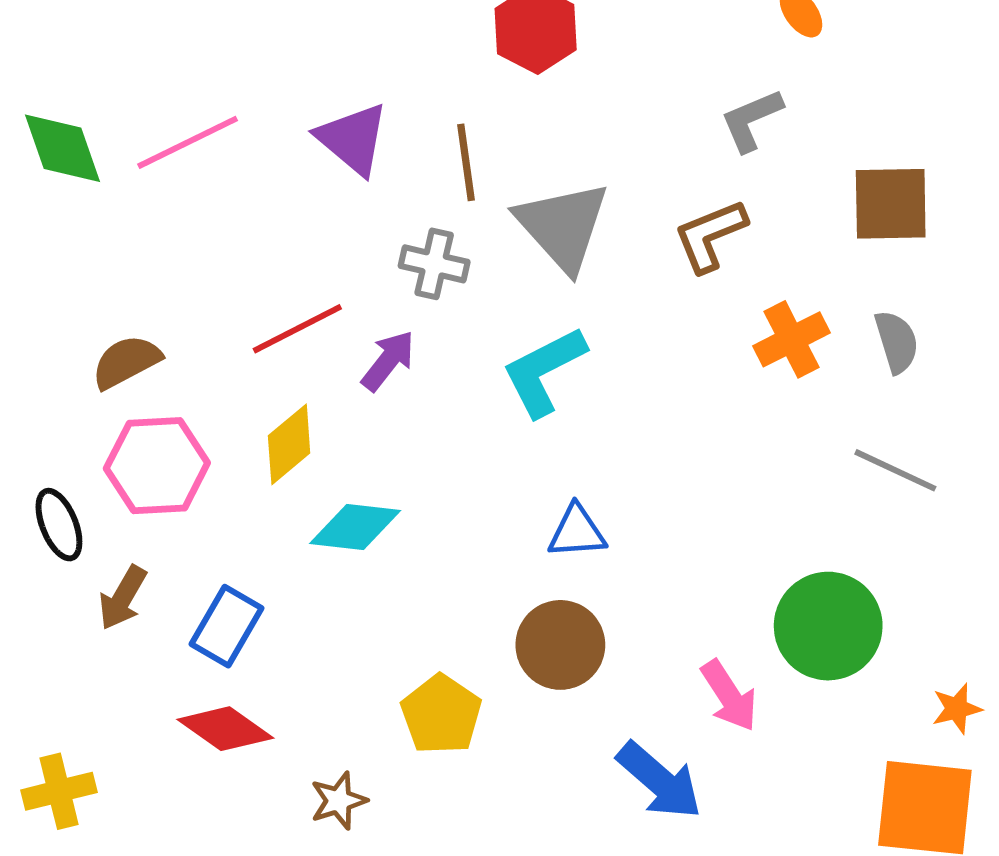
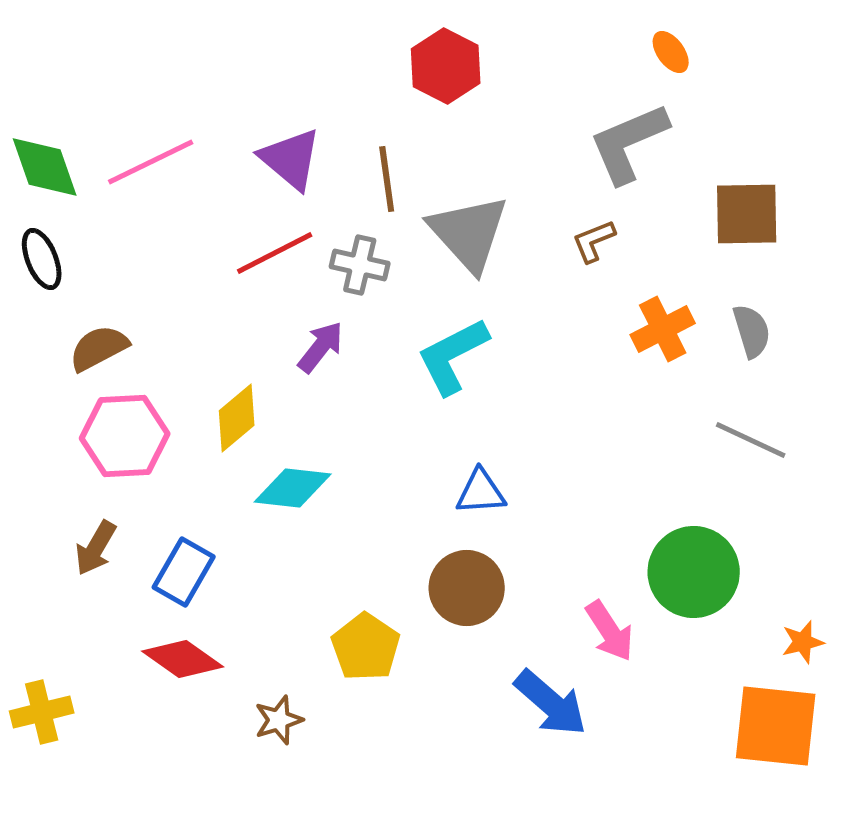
gray L-shape: (751, 120) -> (629, 143), size x1.5
brown L-shape: (710, 236) -> (594, 241), size x0.7
red line: (297, 329) -> (275, 253), moved
black ellipse: (59, 525) -> (42, 259), moved

